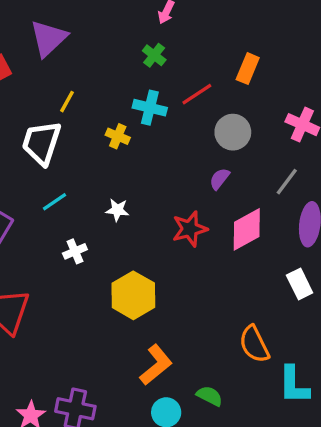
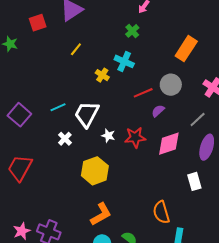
orange rectangle: (248, 69) -> (186, 49), size x1.4
red line: (197, 94) -> (143, 93), moved
white trapezoid: (41, 143) -> (87, 114), moved
white star: (117, 210) -> (108, 136), moved
white cross: (75, 251) -> (65, 139), turned -32

